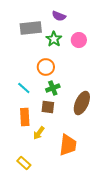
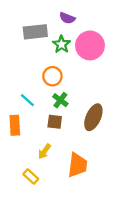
pink circle: (79, 40) -> (90, 45), size x1.6
green cross: (53, 88) -> (60, 100), turned -32
orange rectangle: (25, 117) -> (15, 125), moved
yellow rectangle: (24, 163) -> (31, 176), moved

